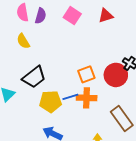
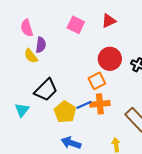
purple semicircle: (41, 16) -> (41, 45), moved
red circle: (116, 75) -> (110, 59), moved
yellow pentagon: (50, 102) -> (65, 112), turned -30

